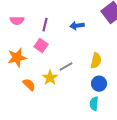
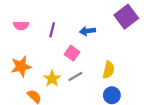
pink square: (41, 46) -> (72, 53), moved
yellow star: (50, 78) -> (52, 79), moved

